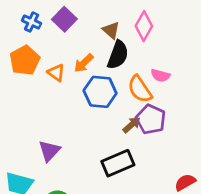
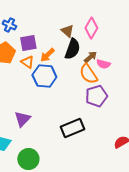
purple square: (64, 19) -> (28, 43), moved, turned 36
blue hexagon: (100, 92) -> (44, 76), moved
purple pentagon: (151, 119) -> (96, 96), turned 30
brown arrow: (132, 125) -> (90, 57), moved

